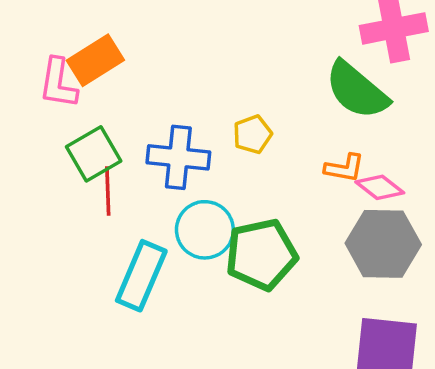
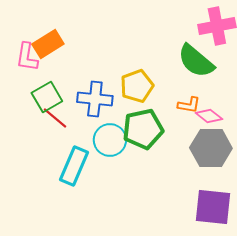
yellow pentagon: (253, 134) -> (137, 86), size x1.5
red line: (108, 191) -> (55, 118), turned -48
green pentagon: (261, 255) -> (143, 129), moved

